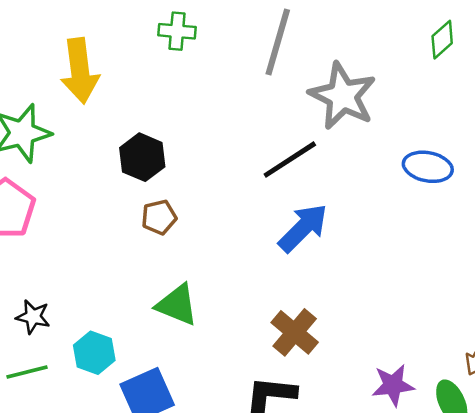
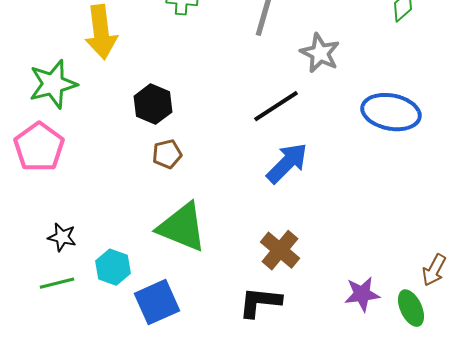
gray star: (343, 96) -> (320, 53), size x0.7
blue ellipse: (428, 167) -> (391, 112), size x1.4
green triangle: (177, 305) -> (182, 227), size x1.4

